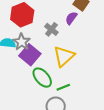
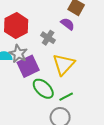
purple semicircle: (71, 18) -> (68, 24), turned 96
purple square: (30, 55) -> (28, 66), turned 30

